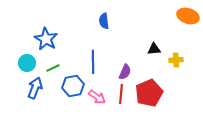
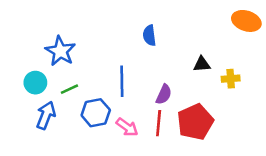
blue semicircle: (104, 21) -> (149, 35), moved

